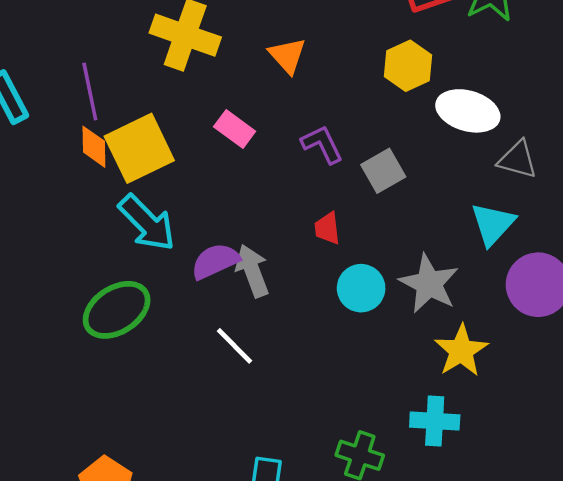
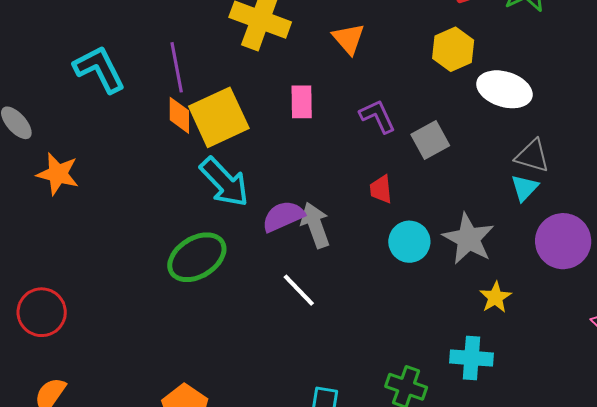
pink rectangle: (235, 129) -> (302, 102), turned 52
gray triangle: (518, 160) -> (532, 156), moved
cyan triangle: (493, 224) -> (525, 188), size x0.7
yellow star: (461, 351) -> (495, 297), size x0.7

